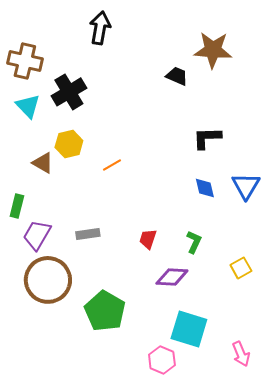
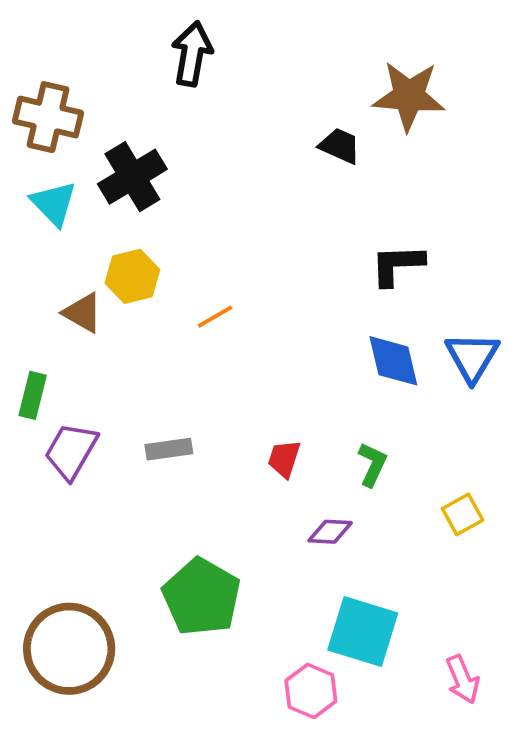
blue diamond: (205, 188) -> (393, 361), size x1.4
purple diamond: (172, 277) -> (330, 532), size x0.7
brown circle: (48, 280) -> (69, 649), moved

